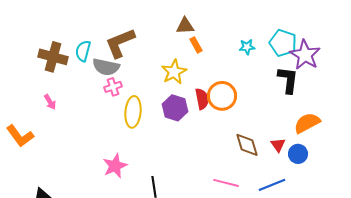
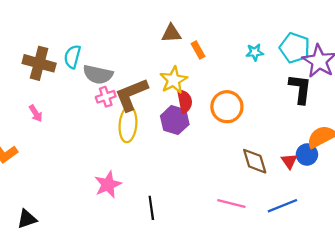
brown triangle: (185, 26) -> (171, 33), moved
brown L-shape: (120, 43) -> (131, 94), moved
red semicircle: (202, 99) -> (185, 101), moved
blue circle: (298, 154) -> (307, 155), moved

